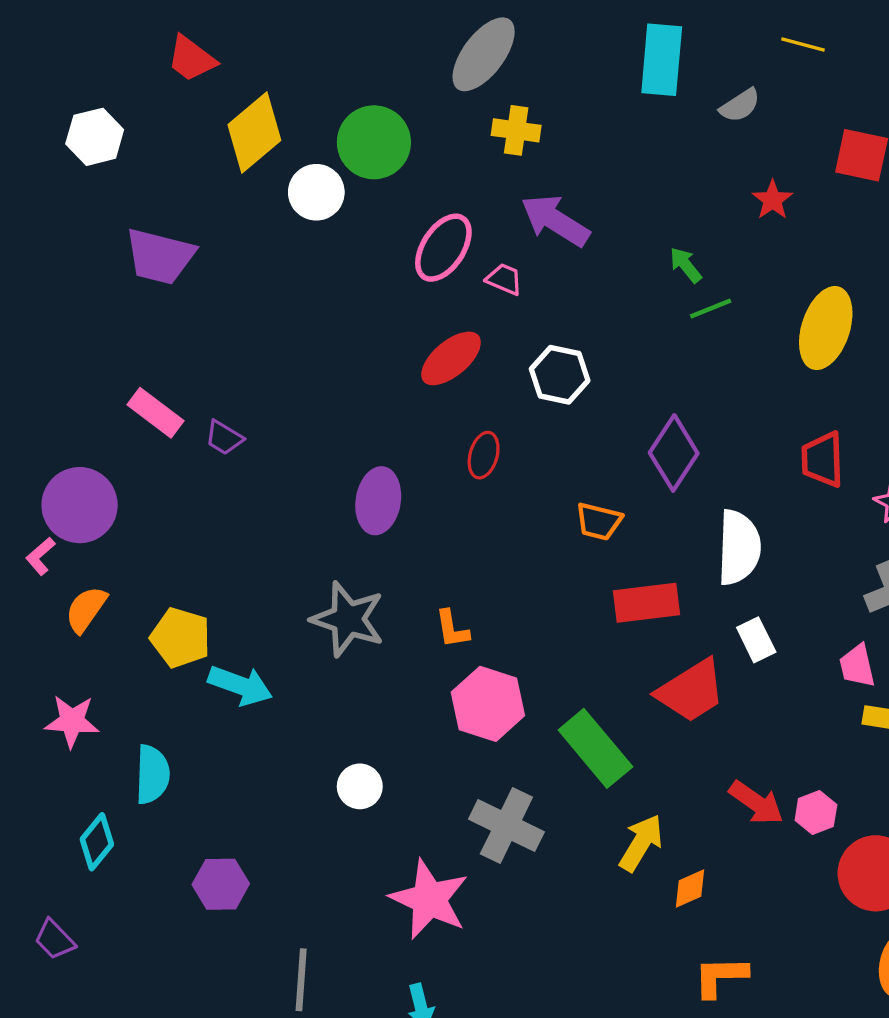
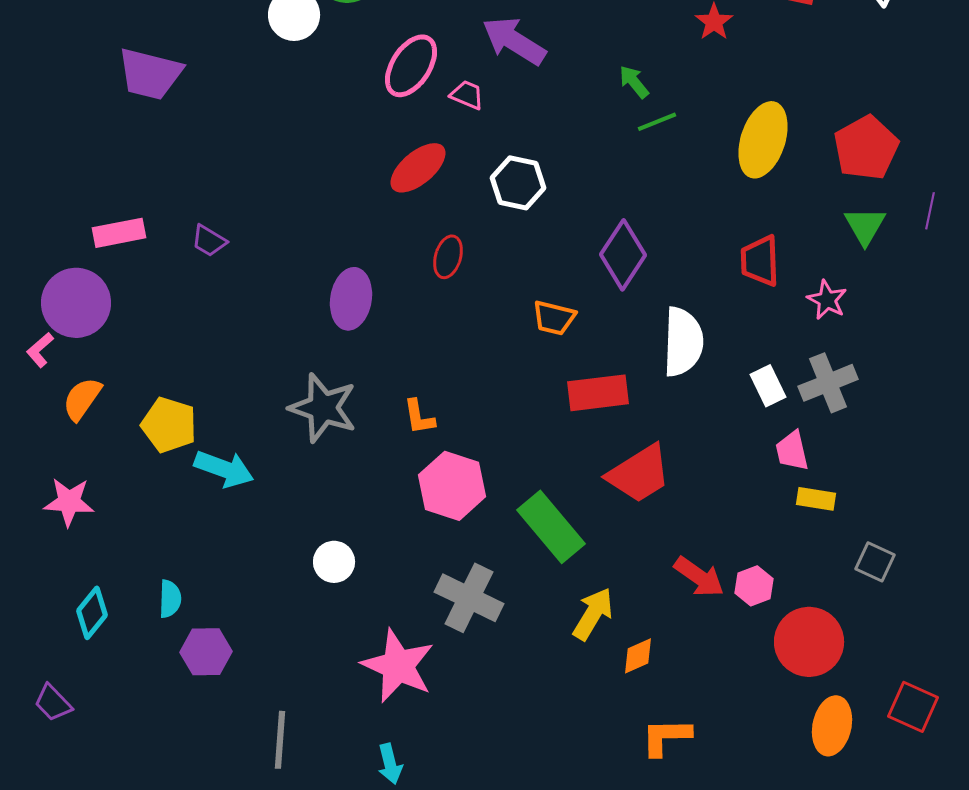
pink rectangle: (156, 413) -> (119, 233), moved, turned -48
white rectangle: (756, 640) -> (768, 386), moved
cyan semicircle: (152, 774) -> (170, 599), moved, size x0.7

